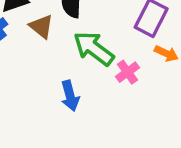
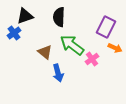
brown triangle: (41, 26) -> (45, 52), moved

